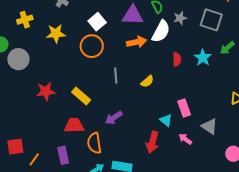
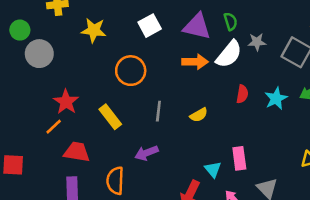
orange circle: (92, 46) -> (131, 71), moved
gray line: (116, 76) -> (158, 111), moved
red star: (46, 91) -> (66, 102), turned 30
red trapezoid: (74, 125) -> (77, 152), moved
orange line: (34, 159) -> (54, 127), moved

